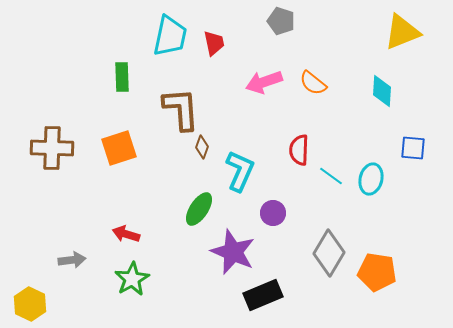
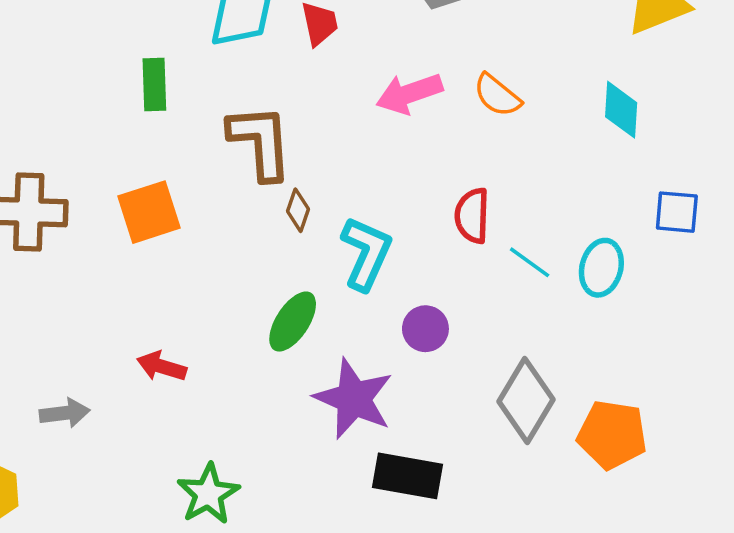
green star: (132, 279) -> (208, 494), moved
black rectangle: (263, 295) -> (407, 476), turned 33

